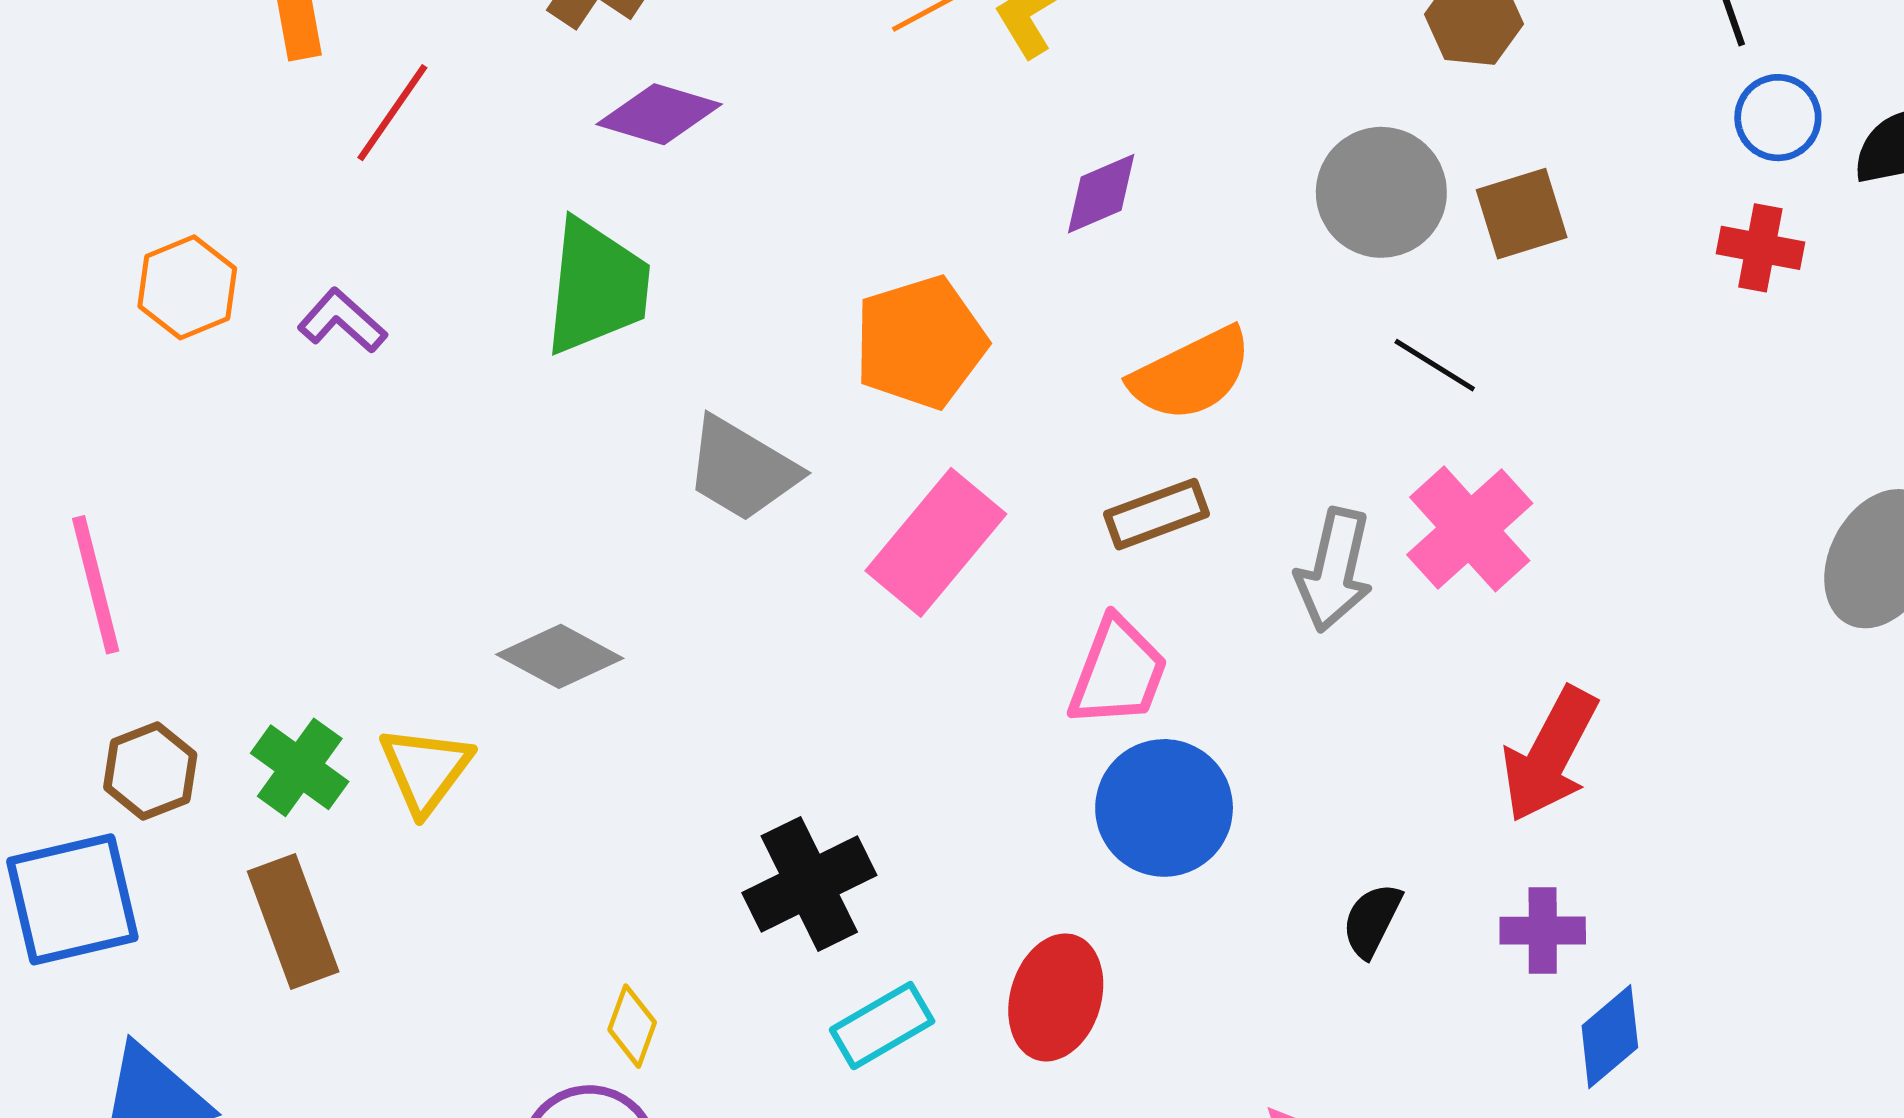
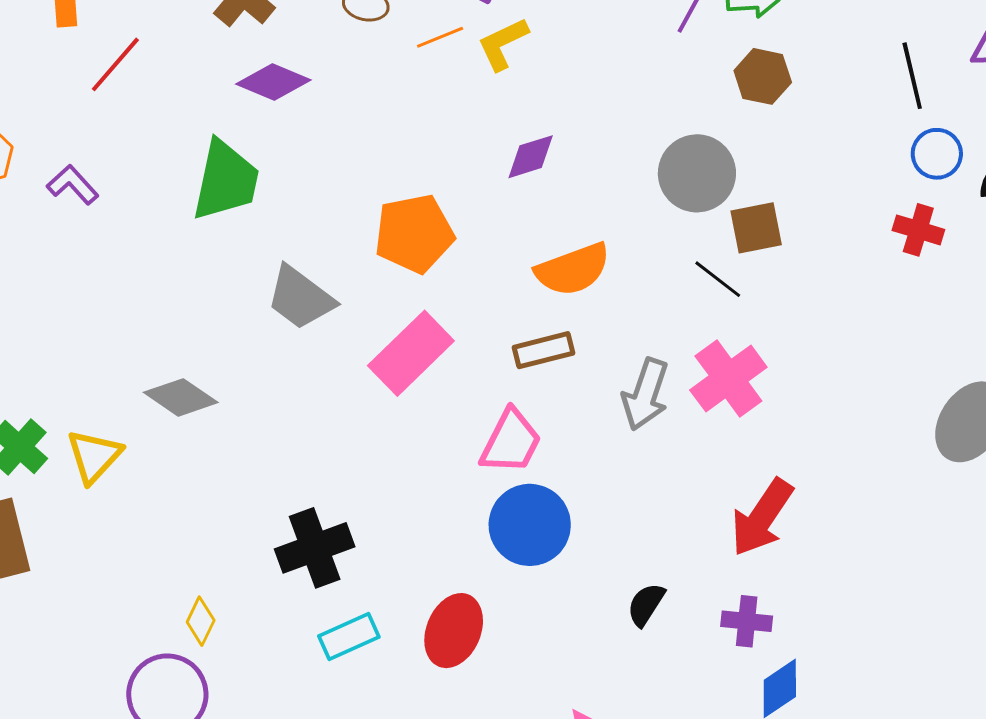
brown square: (1522, 214) -> (756, 228), moved

